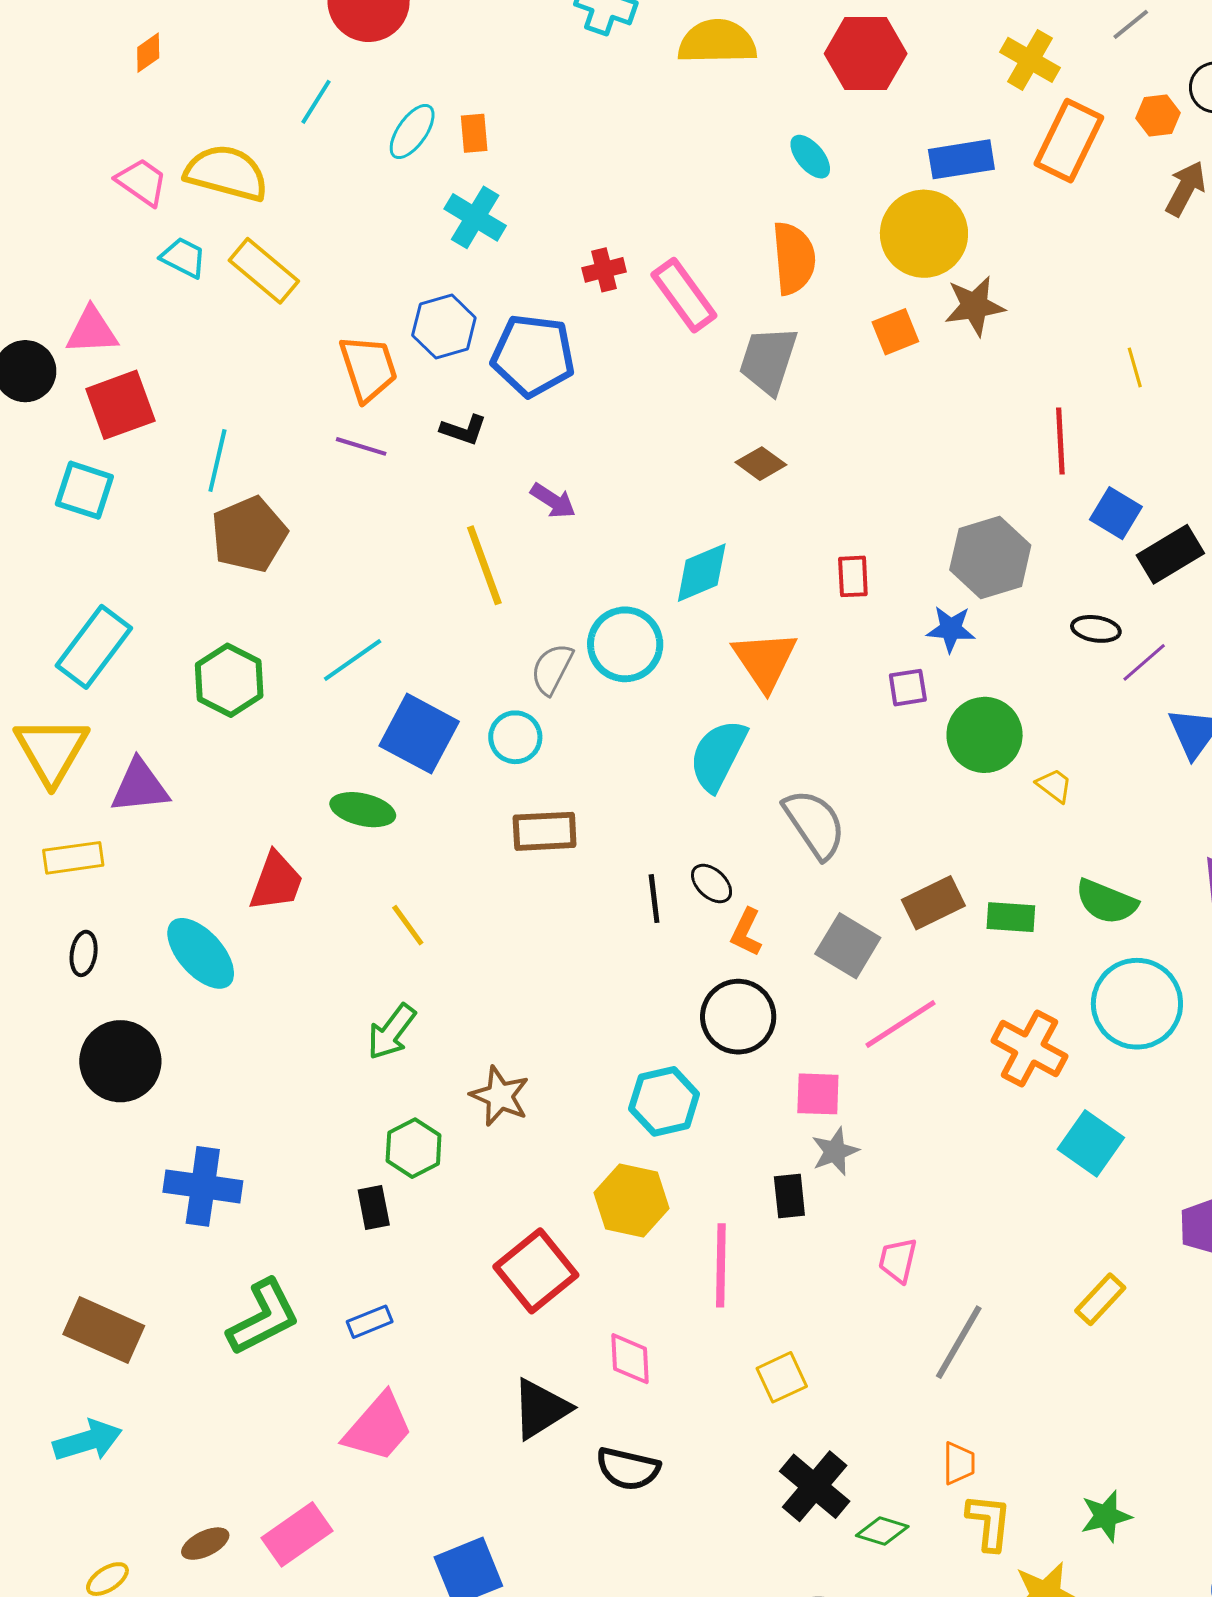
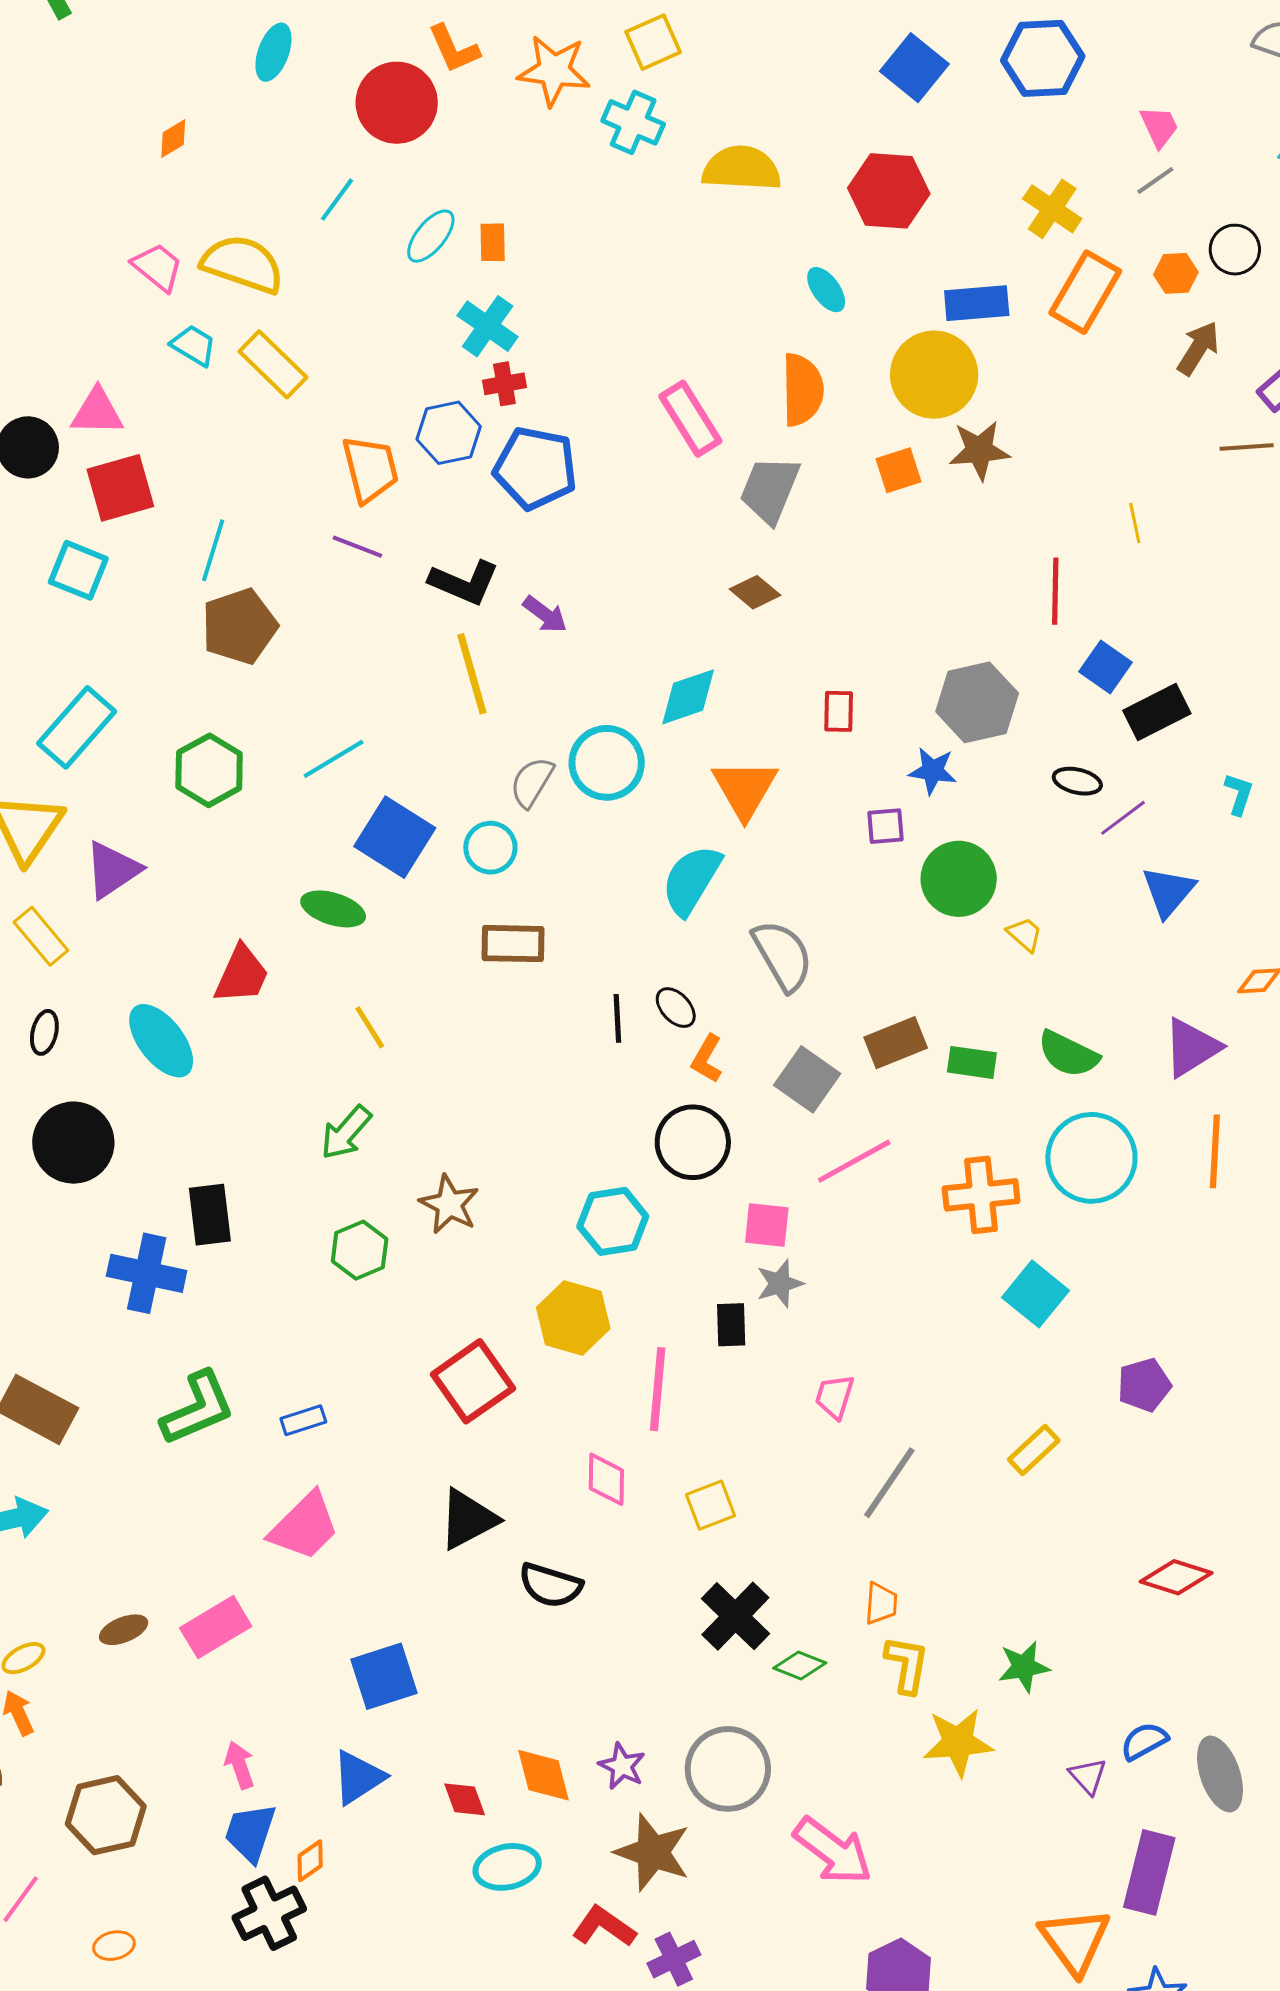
red cross: (604, 270) -> (504, 384), moved
black L-shape: (464, 430) -> (464, 582), moved, size x1.5
purple triangle: (140, 786) -> (112, 870), turned -32
yellow rectangle: (73, 858) -> (41, 936), turned 54
orange cross: (1029, 1049) -> (981, 1195), turned -38
black rectangle: (374, 1207) -> (210, 1215), moved, size x1.4
pink diamond: (630, 1359) -> (606, 1479), moved

